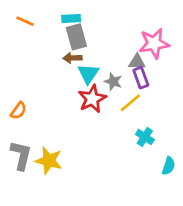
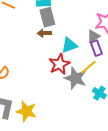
gray triangle: (137, 62) -> (93, 36), turned -32
cyan triangle: (88, 74) -> (69, 45), moved, turned 36
gray star: (113, 82) -> (75, 78), moved, size x1.6

